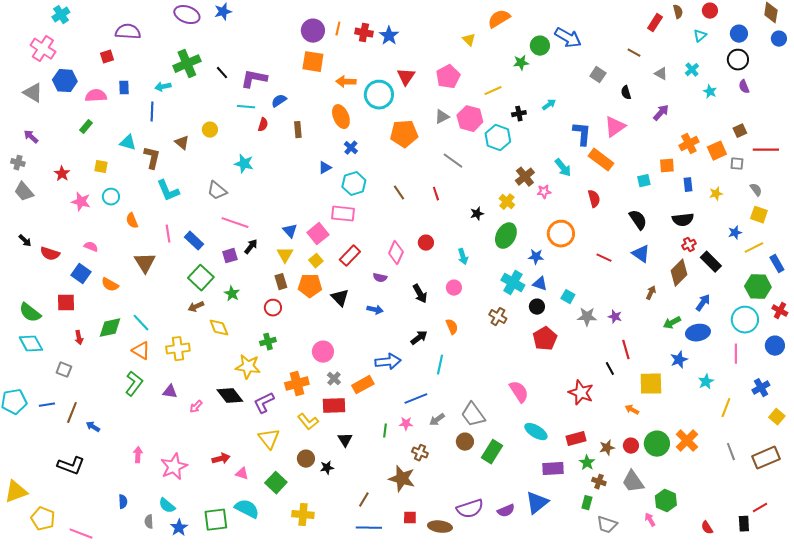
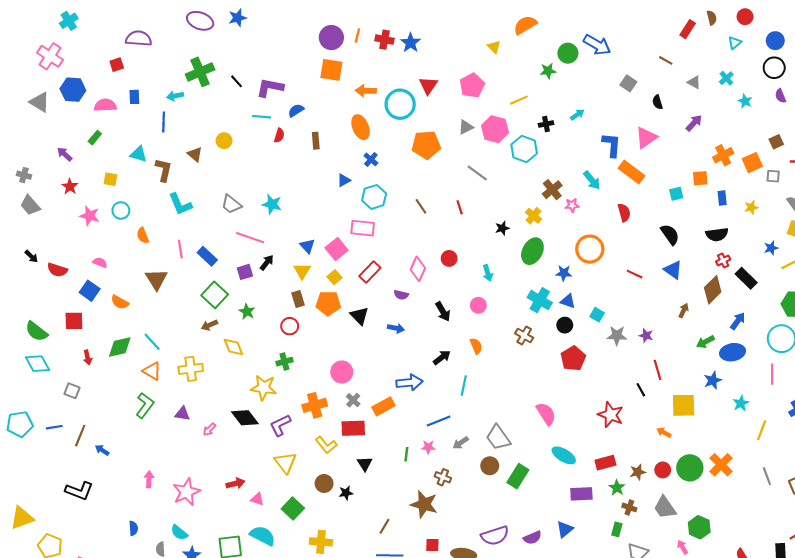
purple arrow: (31, 137) -> (65, 154), moved
cyan star: (244, 164) -> (272, 204), moved
blue triangle: (537, 503) -> (565, 529), size x0.7

